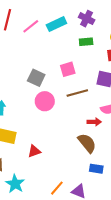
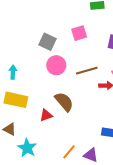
brown line: (77, 93) -> (87, 71), moved
brown semicircle: (87, 143) -> (64, 102), moved

